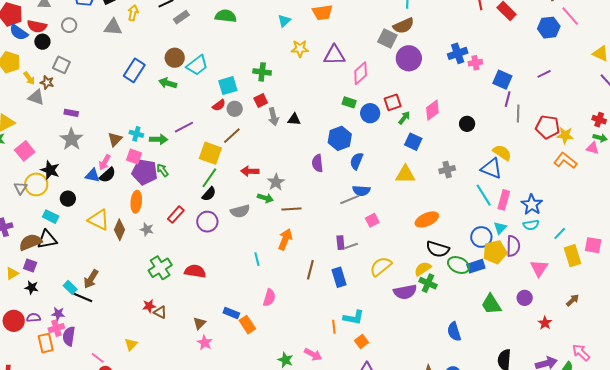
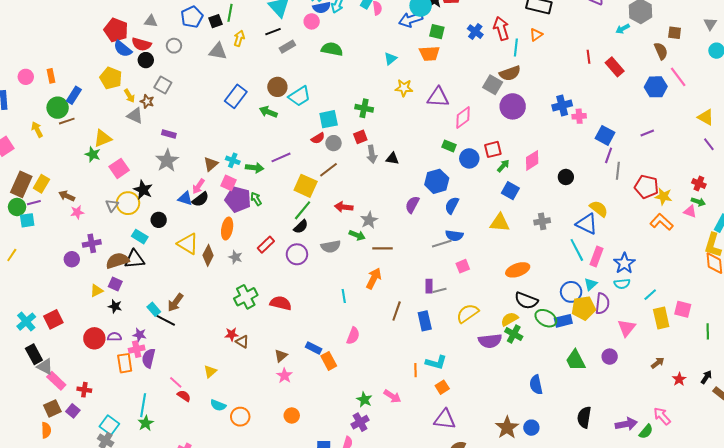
purple semicircle: (317, 163) -> (412, 205), turned 30
red star: (545, 323) -> (679, 379), moved

